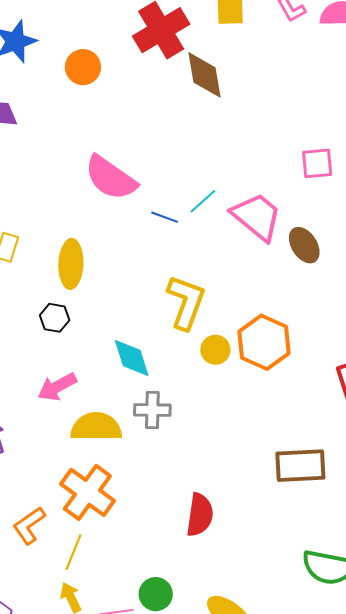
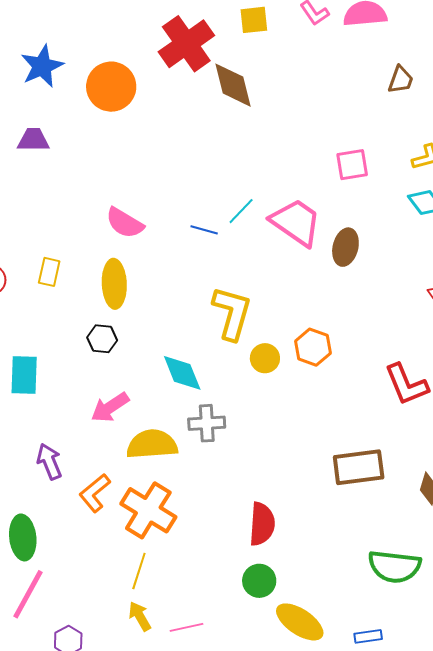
orange circle: (83, 67) -> (111, 87), size x1.4
pink semicircle: (111, 178) -> (125, 223), moved, size x0.7
brown ellipse: (304, 245) -> (345, 247), turned 51
orange hexagon: (264, 342) -> (313, 347), size x0.7
orange L-shape: (29, 525) -> (95, 493), moved
green circle: (156, 594) -> (259, 581), moved

